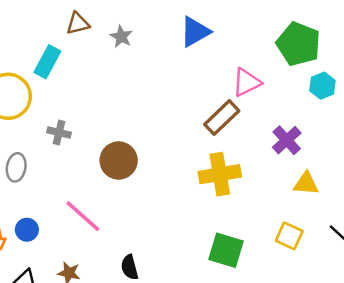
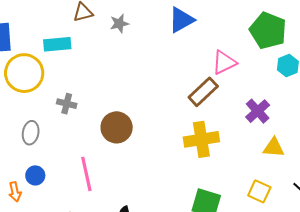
gray star: (121, 37) -> (119, 23), turned 30
cyan rectangle: (47, 62) -> (57, 44), turned 56
pink line: (83, 216) -> (86, 174), turned 36
blue circle: (27, 230) -> (35, 175), moved

